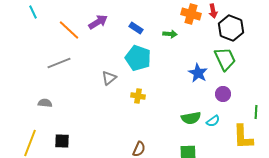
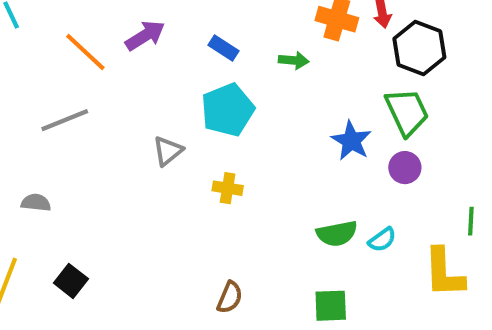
cyan pentagon: (138, 58) -> (228, 110), turned 30
purple circle: (223, 94) -> (405, 168), moved
black square: (62, 141) -> (71, 281), turned 35

